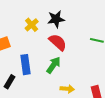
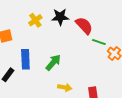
red semicircle: (58, 42) -> (84, 26), moved

